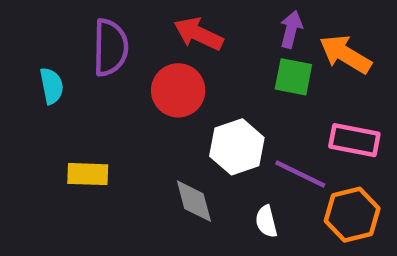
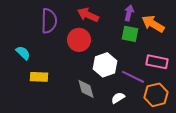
cyan semicircle: (52, 86) -> (23, 53), moved, turned -35
white semicircle: (266, 221) -> (118, 98), turned 72

